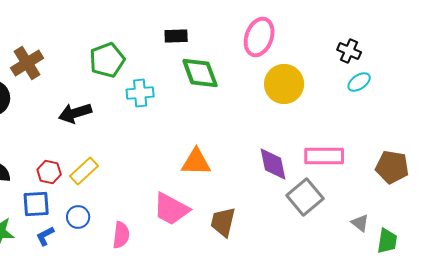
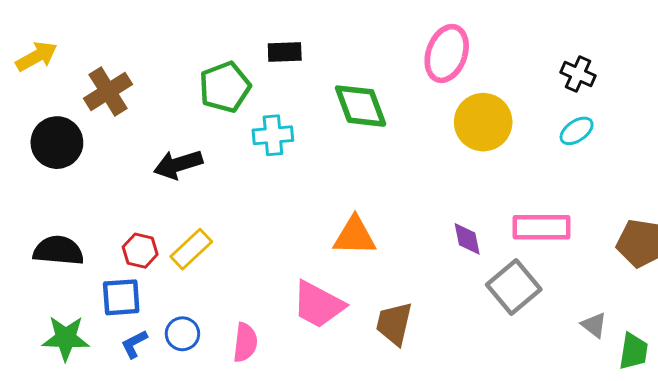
black rectangle: (176, 36) -> (285, 52), moved
cyan ellipse: (359, 82) -> (577, 131), moved
purple diamond: (273, 164) -> (467, 239), size x0.7
blue circle: (78, 217) -> (182, 334), moved

